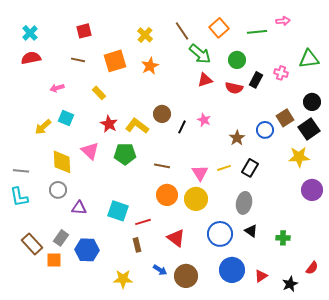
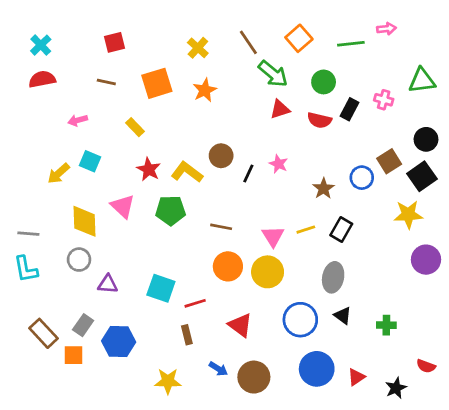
red semicircle: (312, 268) -> (426, 366), turned 72

